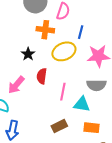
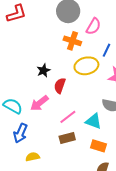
black star: (28, 54) -> (44, 70), moved
pink arrow: (16, 85) -> (39, 103), moved
pink line: (63, 92) -> (68, 117), moved, turned 30

